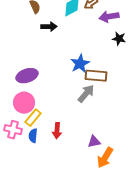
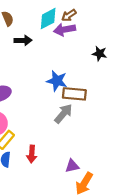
purple arrow: (109, 17) -> (65, 29), moved
blue star: (80, 64) -> (57, 81), turned -30

